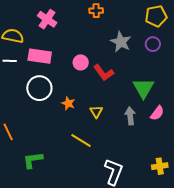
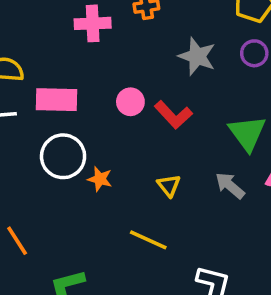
pink cross: (47, 19) -> (93, 23), moved, turned -30
orange star: (68, 103) -> (100, 179), moved
gray arrow: (130, 116) -> (230, 186), turned -36

